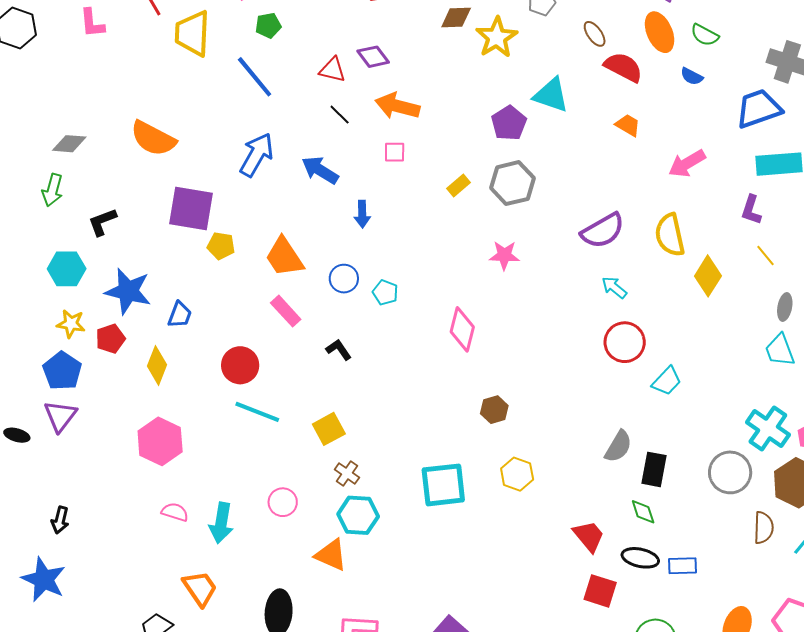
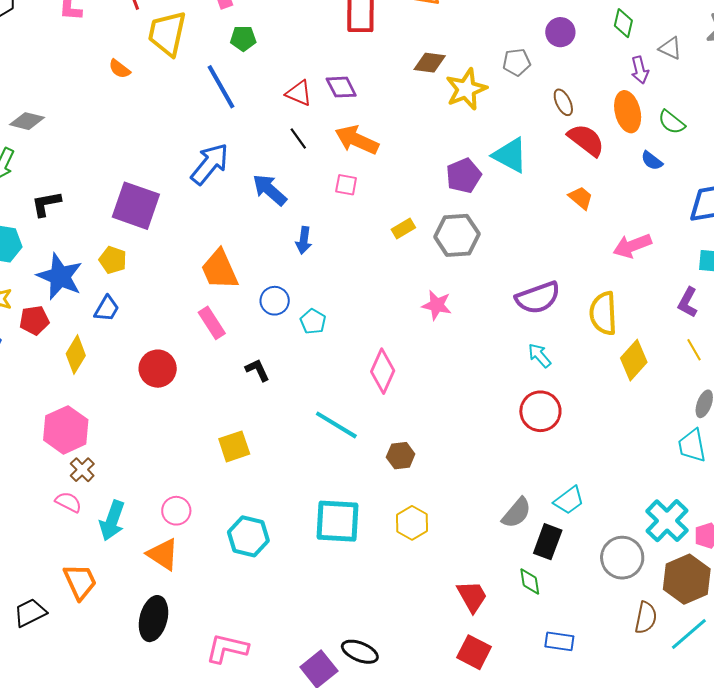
orange semicircle: (153, 138) -> (119, 69), moved, size x0.5
yellow pentagon: (221, 246) -> (113, 260), moved
cyan trapezoid: (667, 381) -> (569, 500), moved
cyan line: (257, 412) -> (336, 425), moved
brown cross: (347, 474) -> (82, 470), moved
orange triangle: (331, 555) -> (163, 554), moved
black ellipse: (640, 558) -> (360, 652), moved

